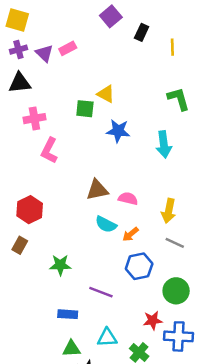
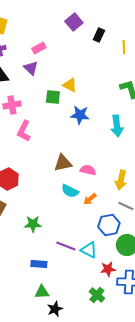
purple triangle: (44, 53) -> (31, 68), moved
blue hexagon: (139, 266) -> (109, 225), moved
cyan triangle: (107, 338) -> (89, 250), moved, turned 30

